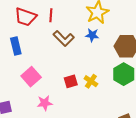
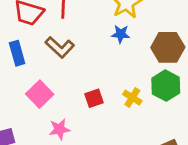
brown L-shape: (64, 38) -> (60, 47), moved
yellow cross: (91, 81) -> (132, 98), moved

